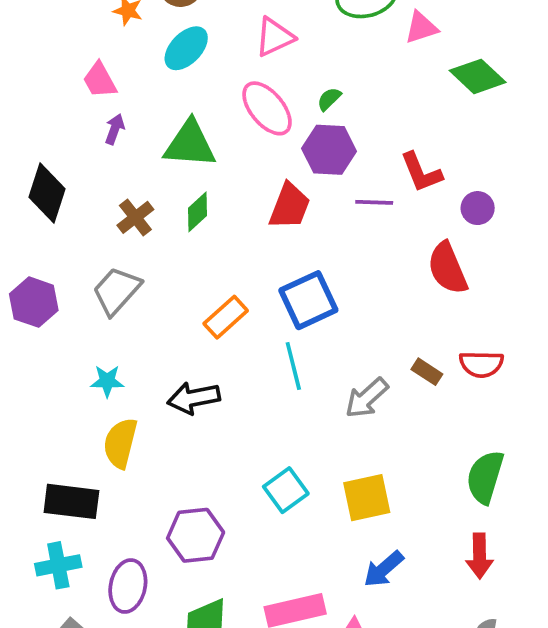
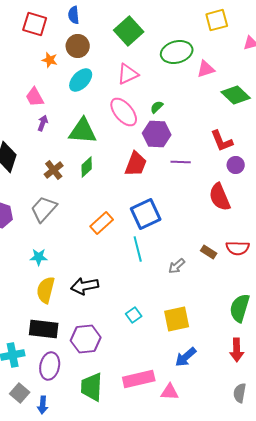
red L-shape: (421, 172) -> (222, 141), moved
black arrow: (194, 398) -> (85, 286), moved
gray arrow: (367, 398) -> (177, 266), size x0.7
cyan square: (286, 490) -> (134, 315), size x0.7
black rectangle: (71, 501) -> (44, 329), moved

